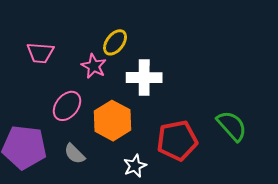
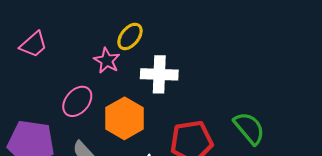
pink trapezoid: (40, 53) -> (33, 45), moved, turned -48

